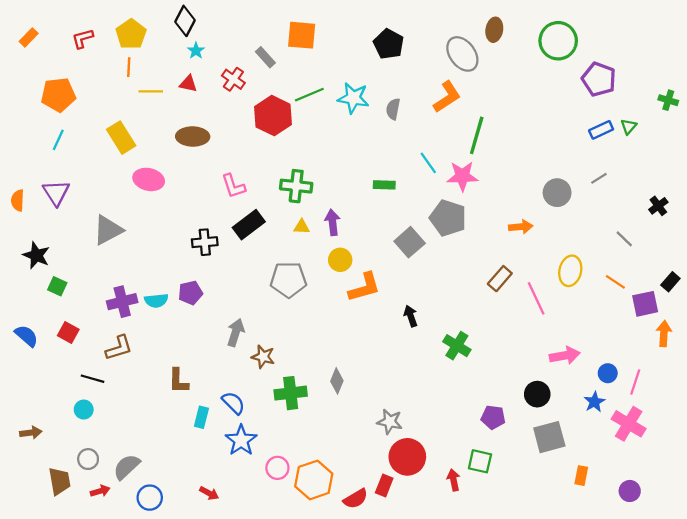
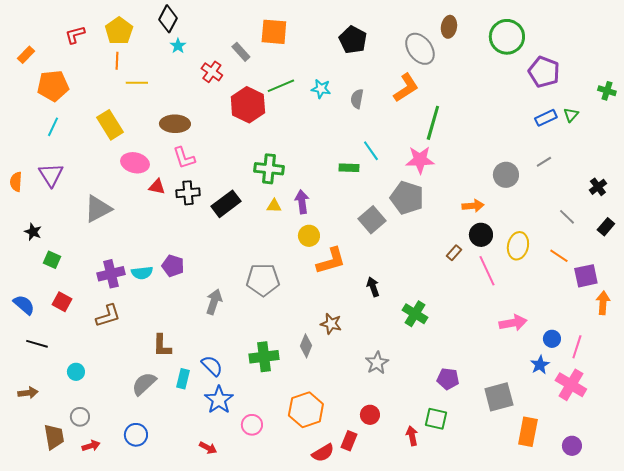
orange rectangle: (29, 37) -> (26, 55), moved
red triangle: (188, 84) -> (157, 187), moved
cyan star: (353, 98) -> (321, 89), size x0.7
cyan line: (428, 163) -> (371, 151), moved
pink L-shape: (233, 186) -> (184, 158), moved
black cross: (205, 242) -> (188, 193), moved
black star: (36, 255) -> (33, 232), size x0.7
brown rectangle: (500, 279) -> (454, 253), size x0.7
gray pentagon: (288, 280) -> (263, 280), moved
black rectangle: (670, 282) -> (606, 227), moved
purple pentagon: (190, 293) -> (173, 266), turned 30
brown star: (263, 357) -> (331, 324), moved
black line: (92, 379) -> (37, 344), moved
black circle: (537, 394) -> (481, 235), moved
gray star: (390, 422) -> (377, 363), moved, turned 30
red circle: (407, 457) -> (370, 415), size x0.6
gray semicircle: (127, 467) -> (144, 384), moved
orange rectangle: (581, 476) -> (528, 432), size x1.6
orange hexagon: (314, 480) -> (306, 410), moved
red arrow: (209, 493) -> (208, 448), moved
blue circle: (150, 498) -> (136, 435), moved

